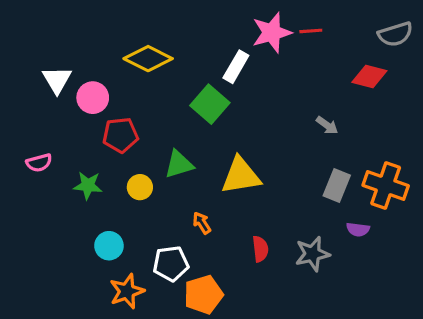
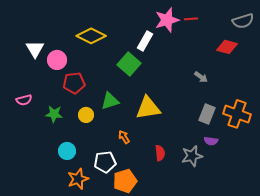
purple semicircle: (358, 229) -> (211, 141), moved

